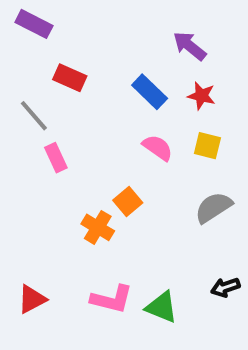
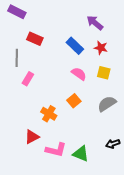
gray line: (34, 116) -> (17, 58), turned 42
pink rectangle: (56, 158) -> (28, 79), turned 56
orange square: (128, 201) -> (74, 101), moved
red triangle: (32, 299) -> (32, 137), moved

